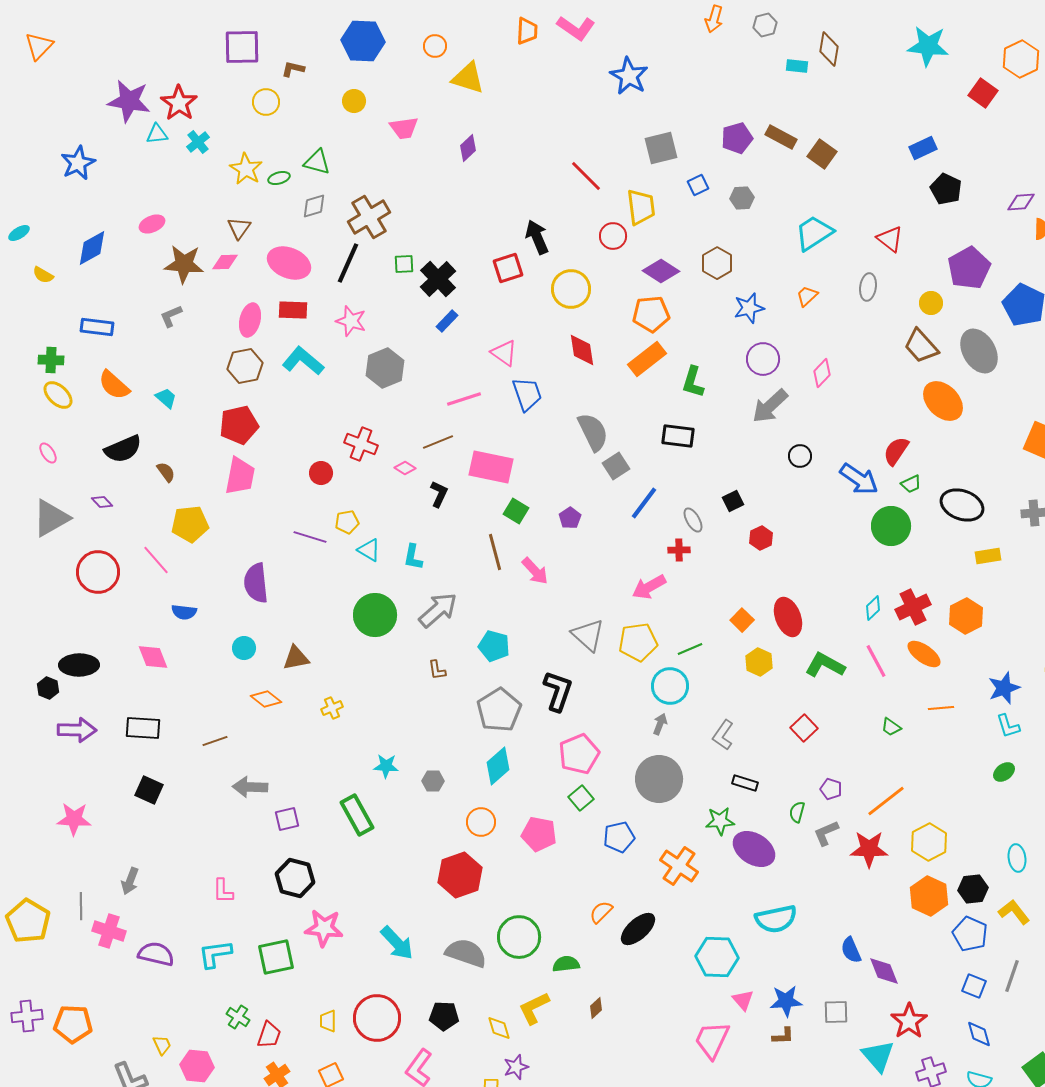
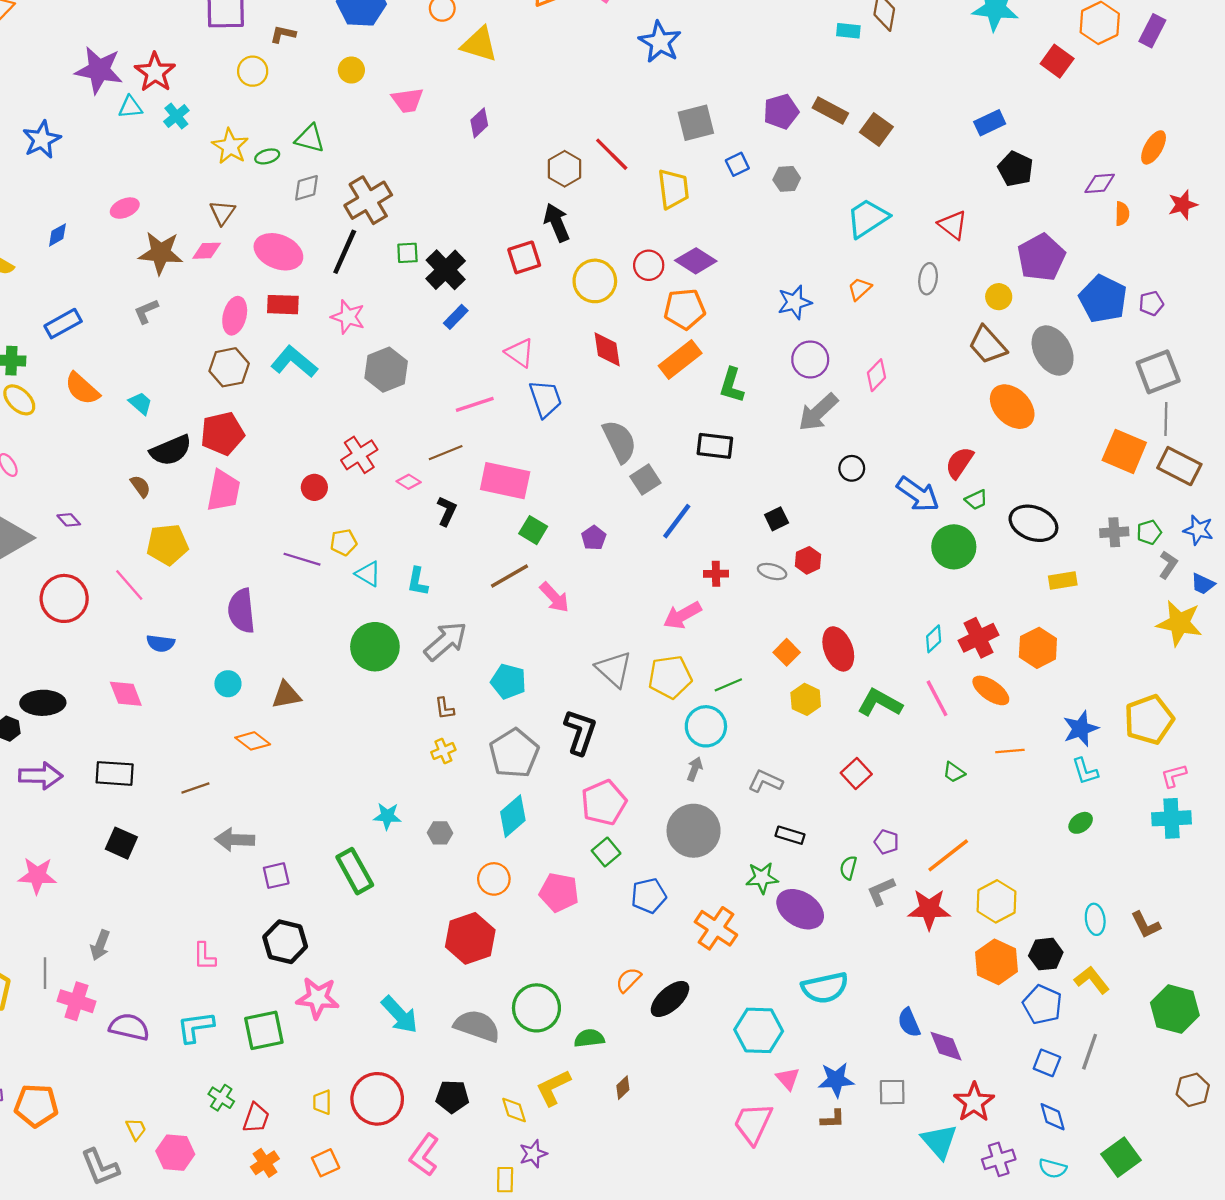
red circle: (613, 236) -> (649, 265), moved
blue diamond: (92, 248) -> (57, 235), size x0.6
brown hexagon: (717, 263) -> (565, 169), moved
blue rectangle: (97, 327) -> (63, 324), turned -36
red cross: (361, 444) -> (359, 455), turned 36
black semicircle: (123, 449) -> (171, 450), moved
gray ellipse: (693, 520) -> (772, 572), moved, turned -45
brown line: (495, 552) -> (510, 576), turned 75
yellow cross: (332, 708) -> (443, 751), moved
gray L-shape: (723, 735) -> (765, 781), turned 80

